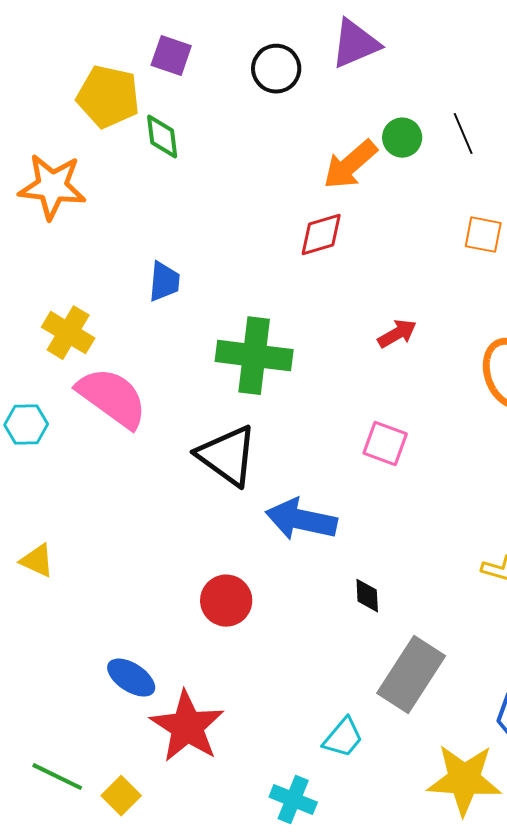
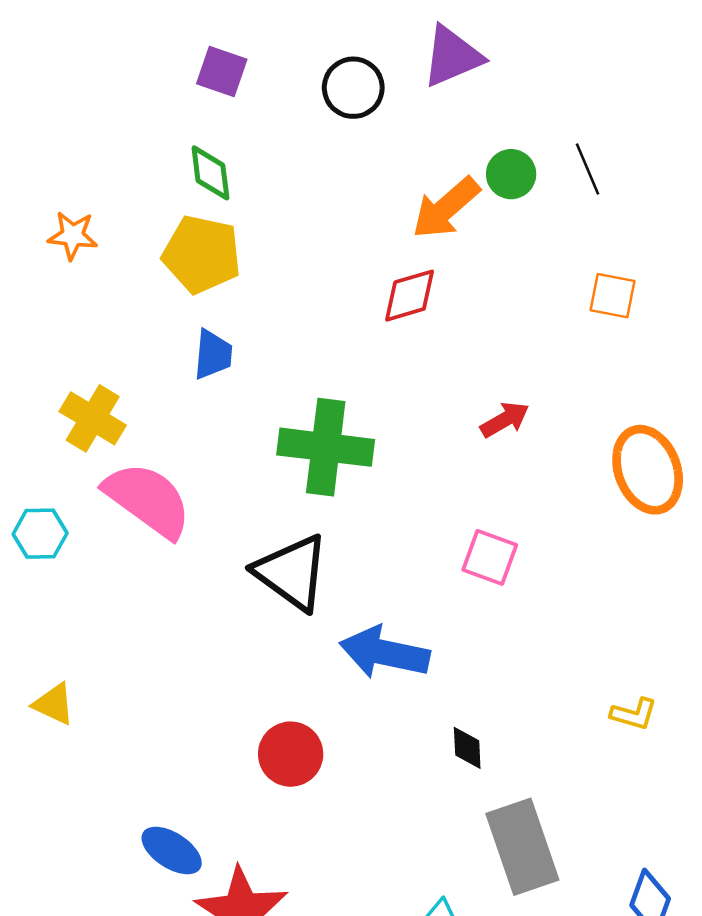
yellow pentagon: (108, 97) -> (202, 254), moved
orange star: (52, 187) -> (73, 235), size x0.6
gray rectangle: (411, 675) -> (522, 847), turned -52

